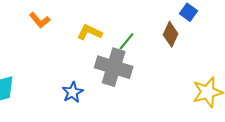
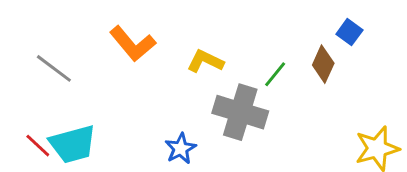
orange L-shape: (40, 20) -> (132, 44), size x1.5
green line: (127, 41) -> (275, 74), moved

